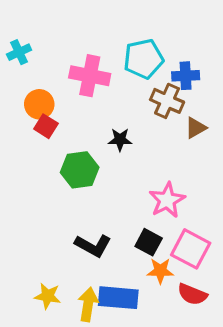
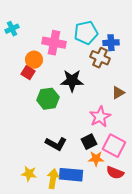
orange circle: (39, 104) -> (34, 60), moved
brown triangle: (196, 128) -> (118, 93), moved
black star: (120, 140) -> (72, 81), size x1.6
black square: (149, 242) -> (89, 142), turned 35

